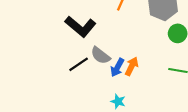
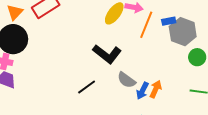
black line: (79, 64) -> (87, 87), moved

